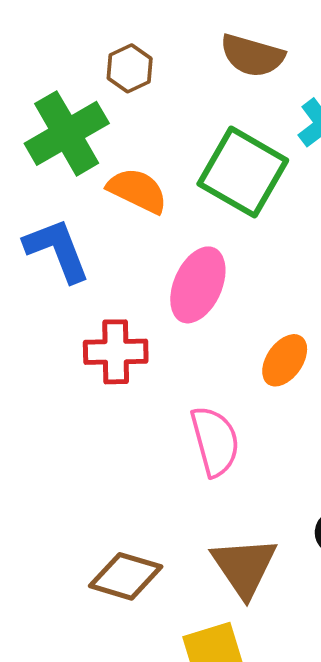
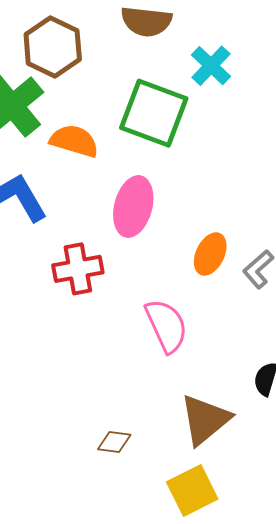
brown hexagon: (130, 68) -> (53, 47), size x1.6
brown triangle: (244, 567) -> (205, 420), turned 34
brown diamond: (126, 576) -> (114, 442), size x0.6

